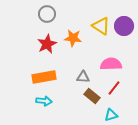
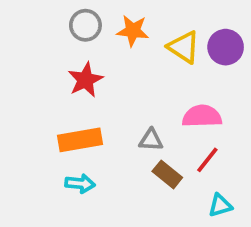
orange star: (73, 38) -> (133, 31), moved
cyan triangle: (111, 115) -> (220, 205), moved

